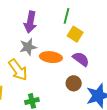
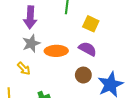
yellow square: (75, 34) -> (91, 24), moved
yellow arrow: (18, 70) -> (24, 69), size x0.6

